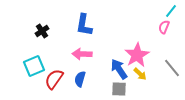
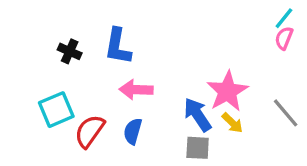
blue L-shape: (84, 25) -> (118, 46), moved
pink semicircle: (164, 27) -> (284, 38), moved
black cross: (42, 31) -> (70, 51), turned -32

